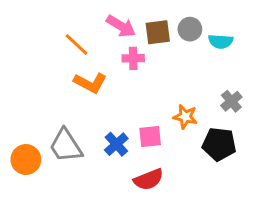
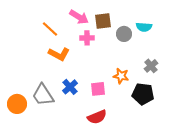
gray circle: (190, 29) -> (124, 34), moved
blue cross: (116, 144) -> (70, 87), moved

